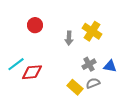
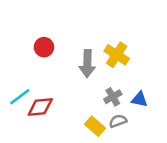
gray arrow: (69, 38) -> (87, 64), size x1.5

